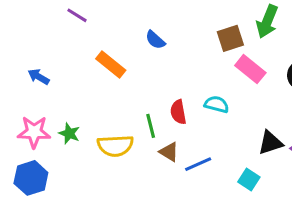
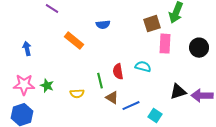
blue semicircle: (155, 40) -> (103, 25), turned -48
pink rectangle: (250, 69) -> (165, 44), turned 54
blue arrow: (39, 77) -> (27, 49), turned 48
yellow semicircle: (115, 146) -> (77, 94), size x0.6
cyan square: (249, 179) -> (155, 116), moved

